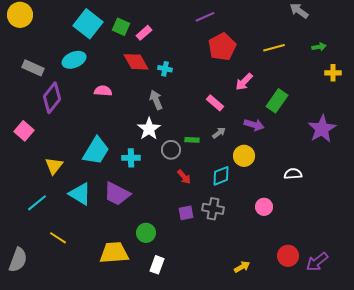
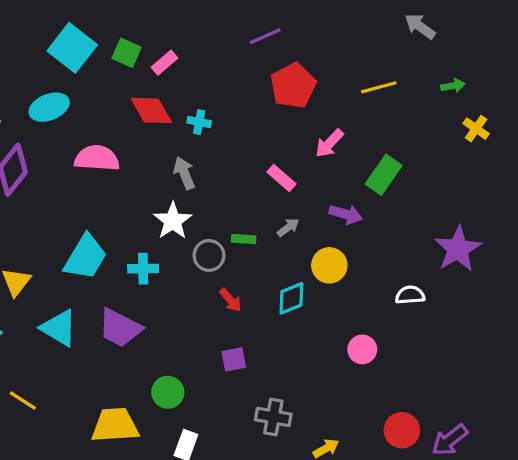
yellow cross: (333, 73) -> (476, 129), turned 35
pink semicircle: (103, 91) -> (97, 158), size x1.5
purple star: (322, 129) -> (458, 249), moved
gray cross: (213, 209) -> (273, 417), moved

